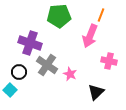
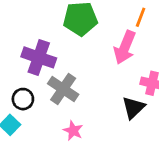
pink star: (70, 74) -> (73, 131), moved
black triangle: (96, 92) -> (133, 108), moved

